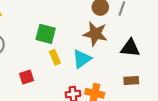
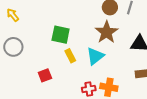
brown star: (95, 34) -> (107, 32), turned 30

